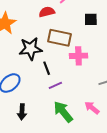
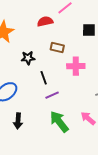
brown rectangle: (60, 38) -> (57, 48), size x0.6
black star: (31, 49) -> (28, 58), size x0.6

